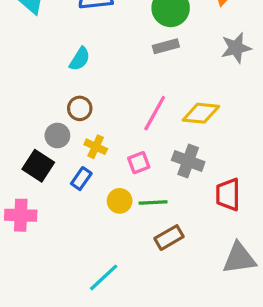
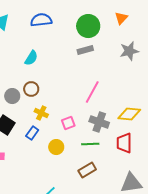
pink line: (155, 113) -> (92, 92), moved
yellow diamond: (201, 113) -> (129, 114), moved
gray circle: (57, 135) -> (12, 96), moved
green line: (153, 202) -> (90, 144), moved

